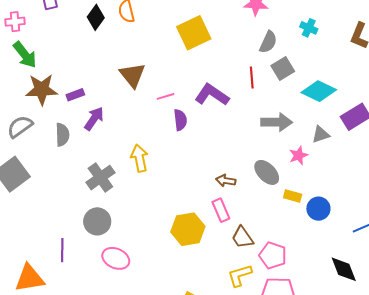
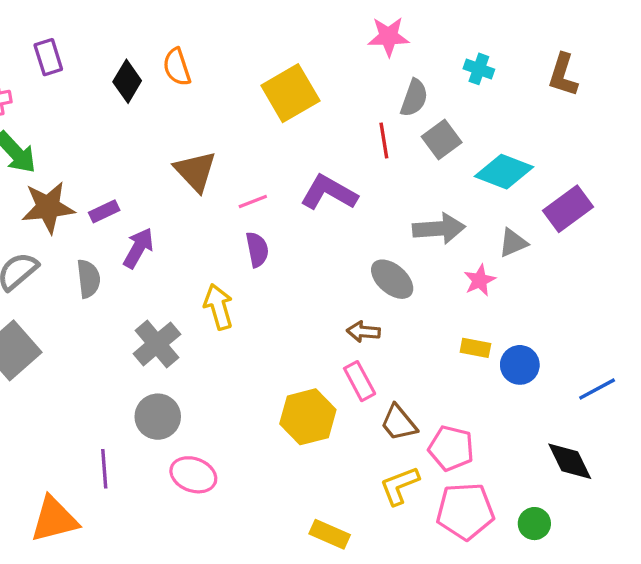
red line: (252, 78) -> (384, 140), moved
purple semicircle: (180, 120) -> (257, 249), moved
gray ellipse: (267, 172) -> (392, 279), moved

